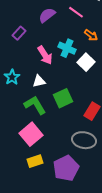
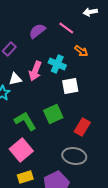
pink arrow: (45, 55) -> (35, 71), turned 54
white square: (86, 62) -> (70, 86), moved, turned 36
white triangle: (39, 81) -> (15, 79), moved

